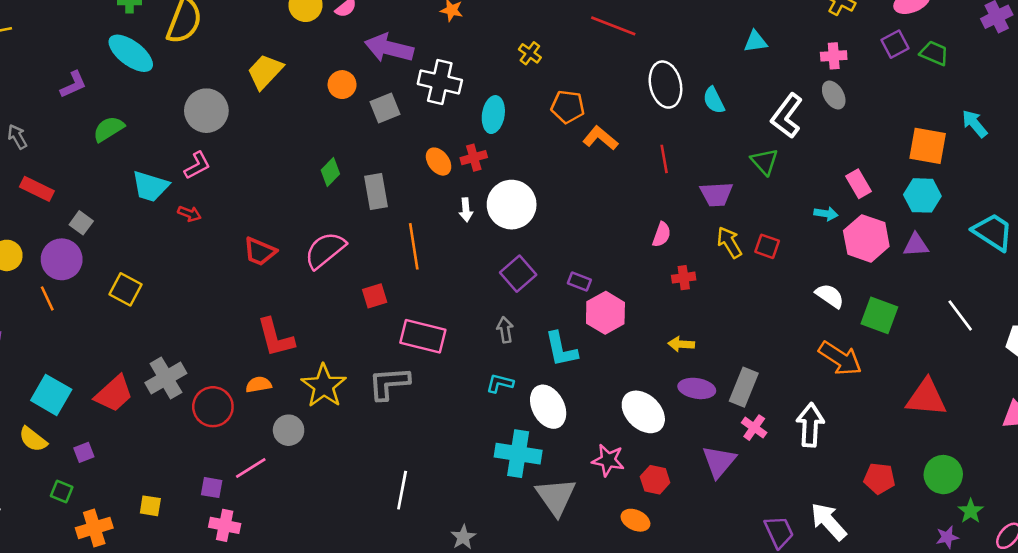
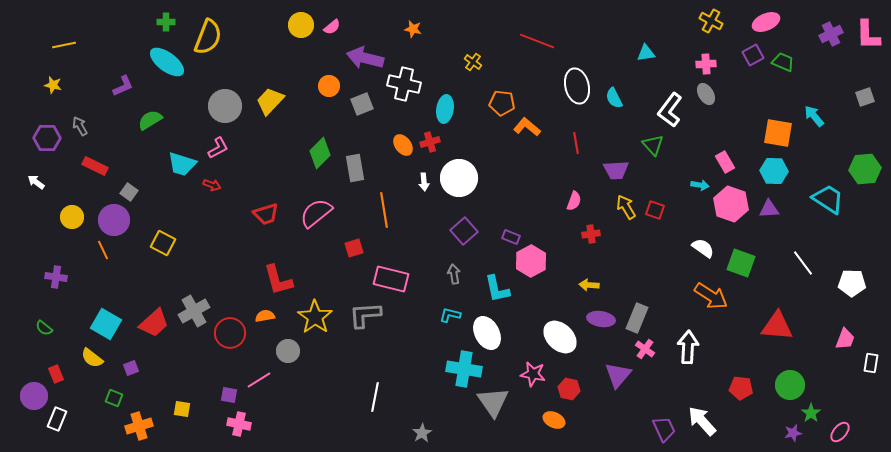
yellow trapezoid: (265, 72) -> (270, 101), moved
green diamond: (330, 172) -> (320, 153), size x1.4
red trapezoid: (260, 251) -> (266, 214), turned -40

